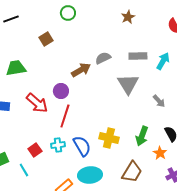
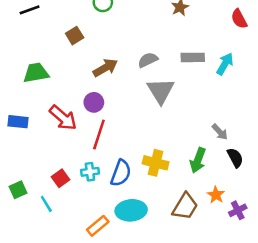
brown arrow: (81, 70) -> (105, 68), moved
gray triangle: (128, 84) -> (161, 91), moved
gray arrow: (159, 101) -> (220, 132), moved
blue semicircle: (82, 146) -> (121, 173), turned 50
orange star: (160, 153) -> (216, 195), moved

